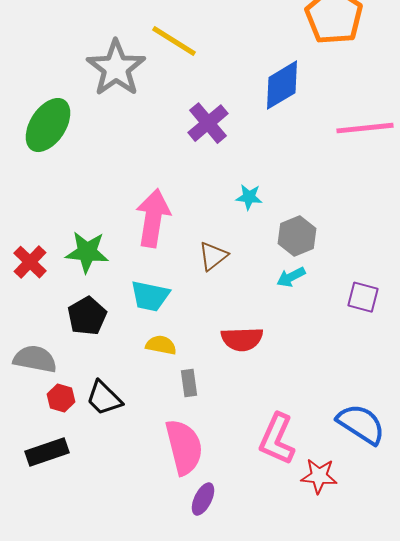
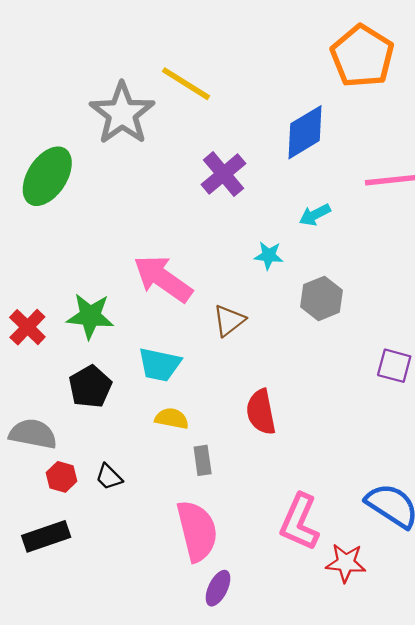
pink arrow: (153, 218) -> (163, 279), turned -64
cyan arrow: (291, 277) -> (315, 215), moved
red semicircle: (242, 339) -> (261, 412), turned 81
black trapezoid: (104, 398) -> (109, 477), size x0.7

